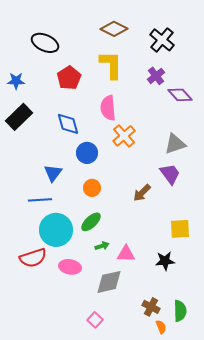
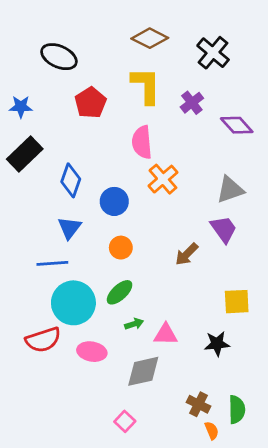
purple cross: (156, 76) -> (192, 103), moved
blue diamond: (68, 124) -> (71, 180), moved, turned 35

